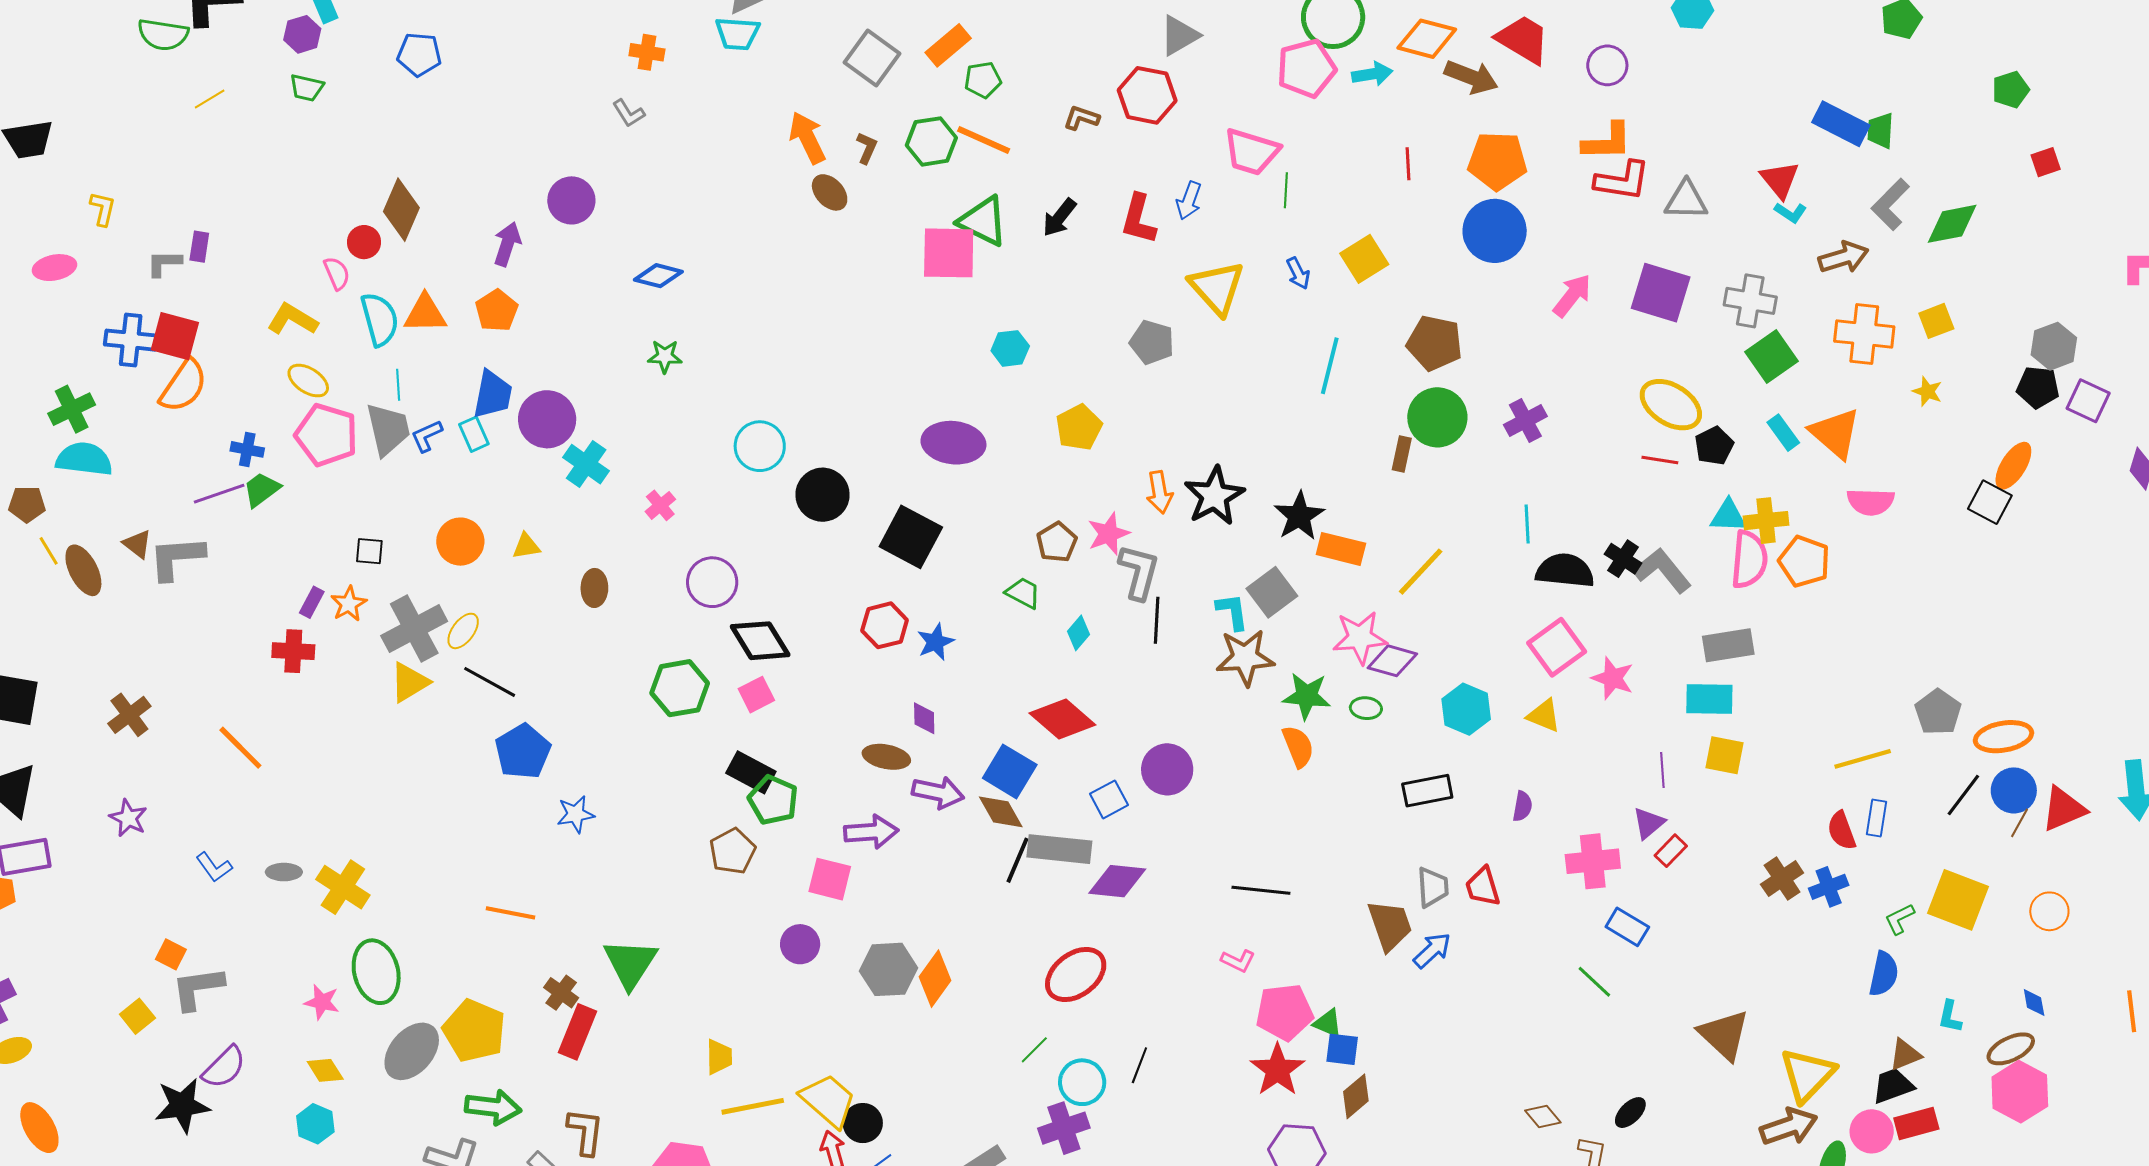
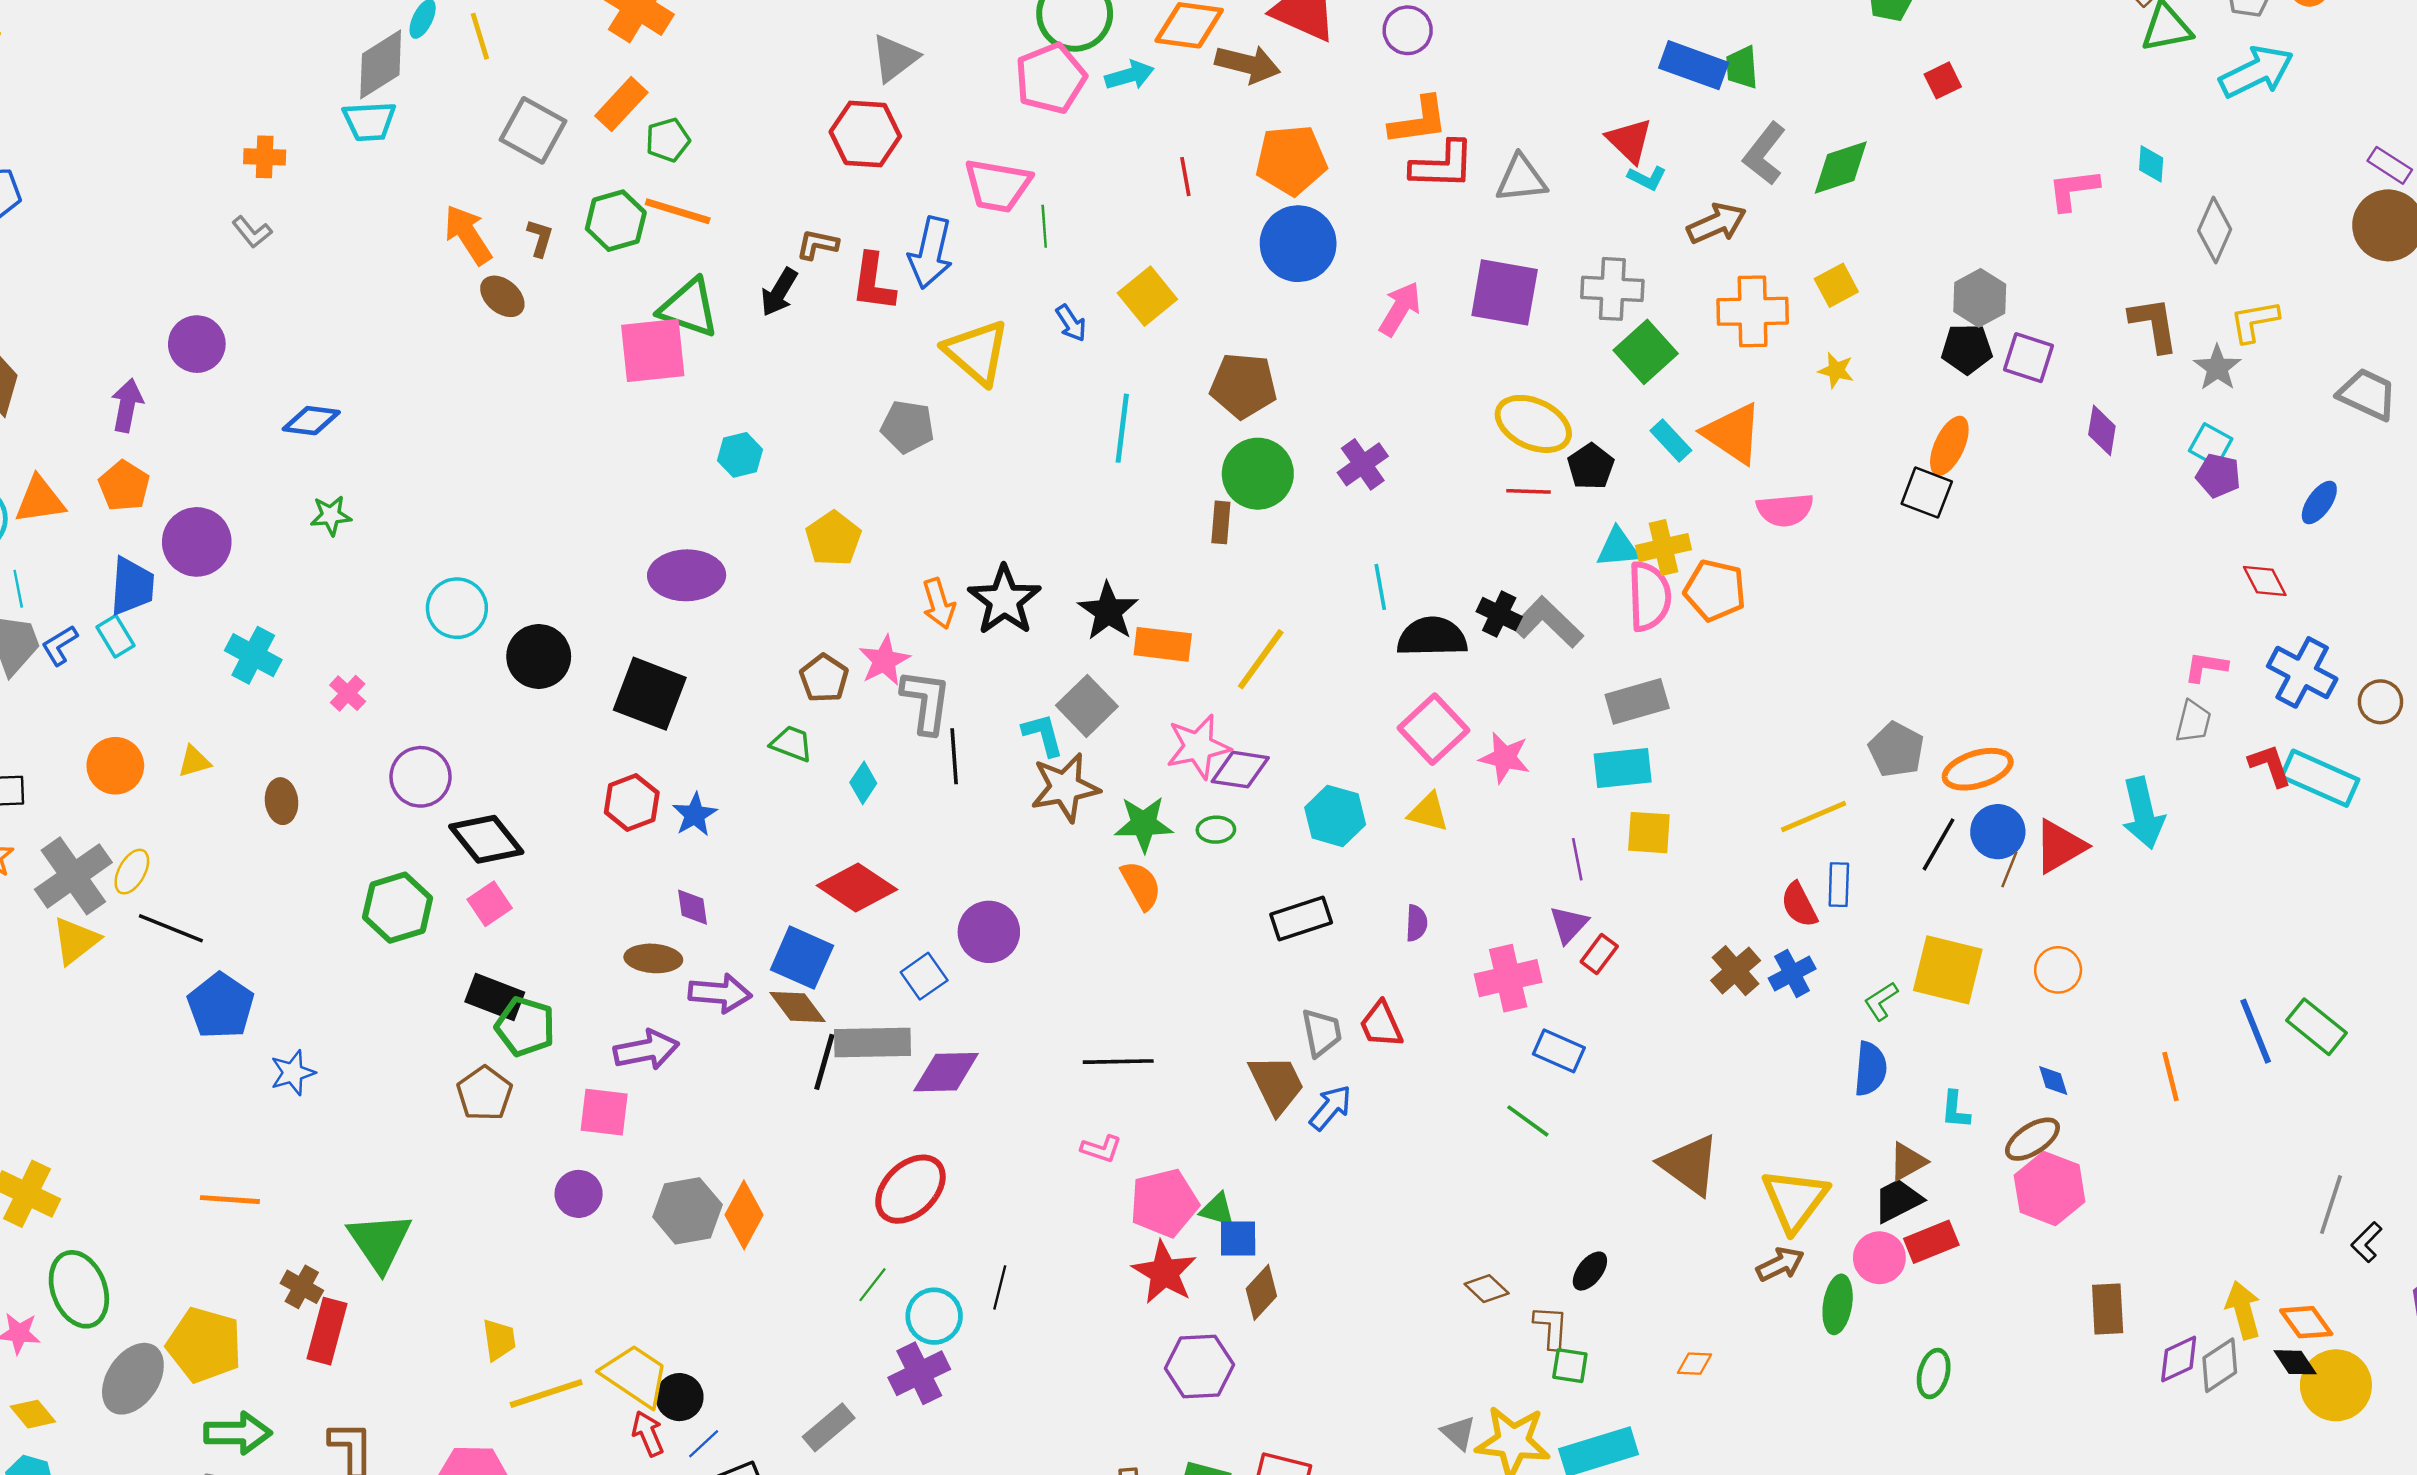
brown L-shape: (1081, 118) -> (817, 245), moved
blue arrow: (1189, 201) -> (930, 253), size x1.5
purple circle: (547, 419) -> (197, 542), moved
brown arrow: (1789, 1127) -> (1780, 1264), size x0.7

